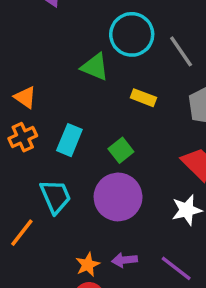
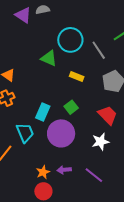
cyan rectangle: (69, 140) -> (43, 112), moved
green square: (121, 150) -> (71, 107), moved

